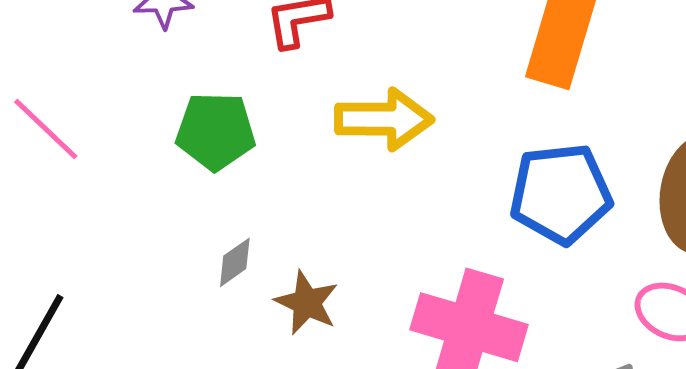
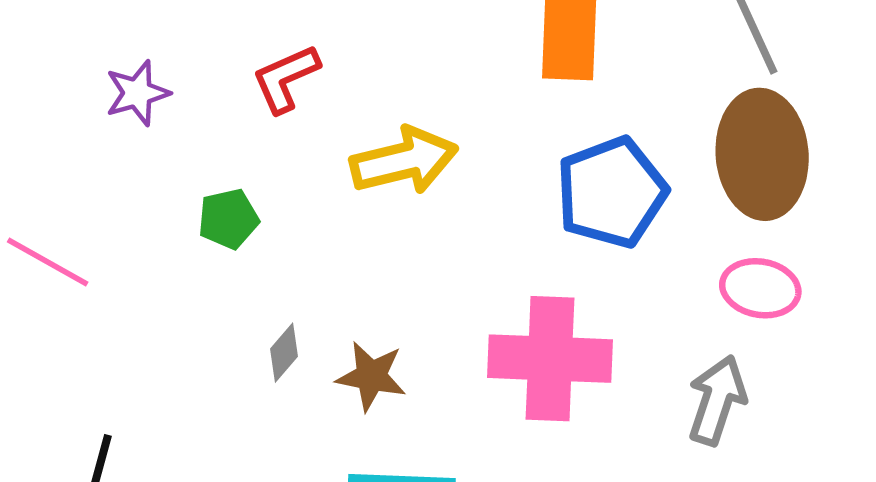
green pentagon: (216, 131) -> (228, 219), size x0.7

